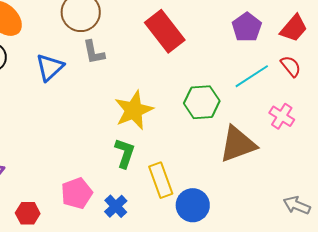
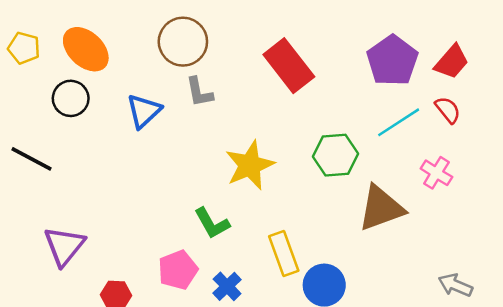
purple pentagon: (247, 27) -> (392, 61), size x1.4
green L-shape: (125, 153) -> (212, 223), moved, turned 132

